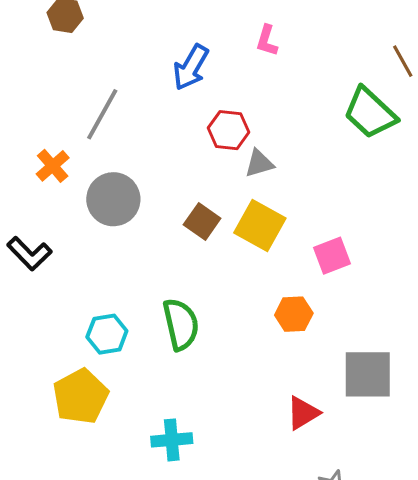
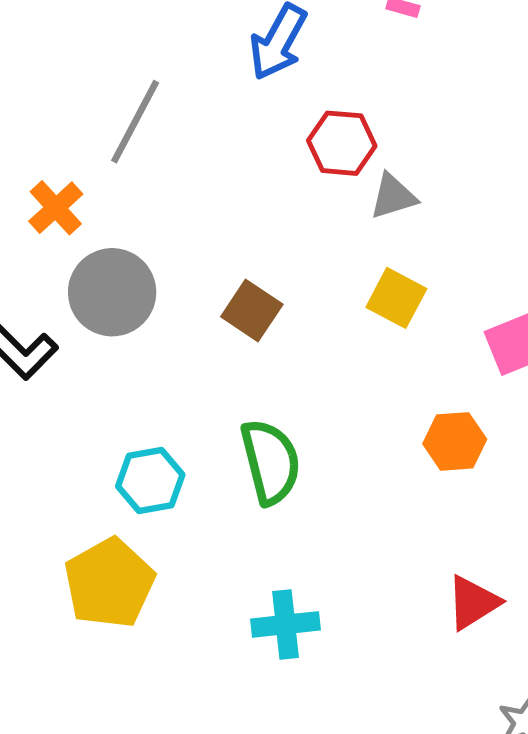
gray circle: (113, 199) -> (112, 292), moved
brown square: (202, 221) -> (252, 311), moved
yellow square: (260, 226) -> (396, 298), size x0.7
cyan cross: (172, 440) -> (286, 624), moved

